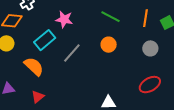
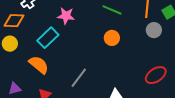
gray circle: (150, 48) -> (154, 30), moved
gray line: (72, 53) -> (79, 78), moved

